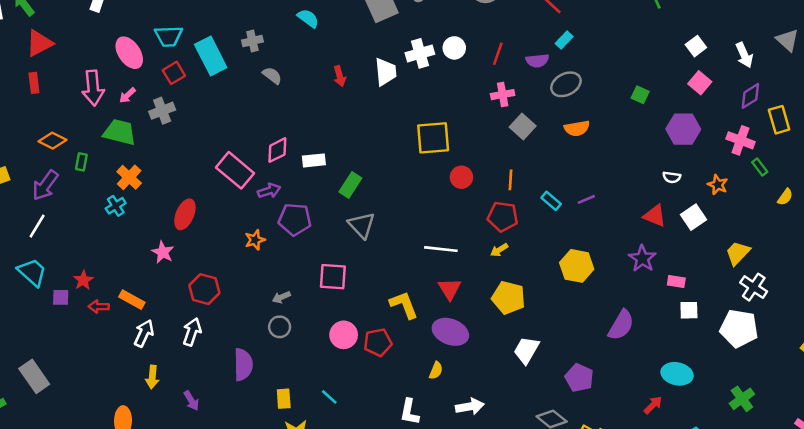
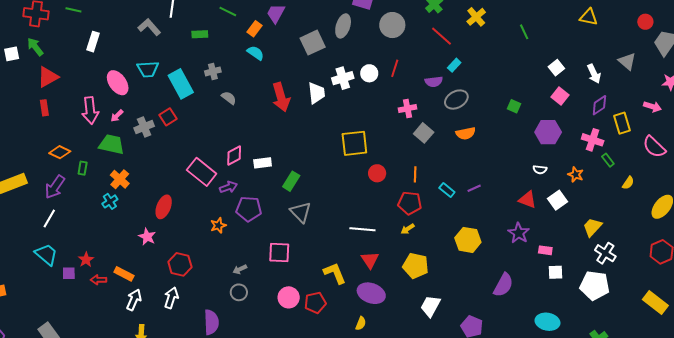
red line: (498, 54) -> (395, 68), moved
red square: (174, 73) -> (168, 117), moved
red arrow: (340, 76) -> (281, 97), size x1.8

